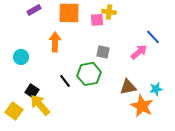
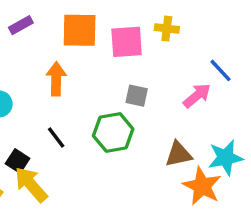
yellow cross: (109, 12) -> (167, 29), moved
pink square: (97, 20) -> (127, 42), size x1.5
black line: (65, 81) -> (56, 137), moved
cyan star: (156, 89) -> (225, 158), size x1.5

